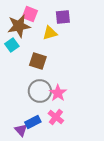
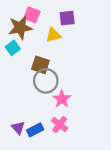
gray circle: (40, 91) -> (46, 81), moved
purple triangle: (21, 130) -> (18, 128), moved

